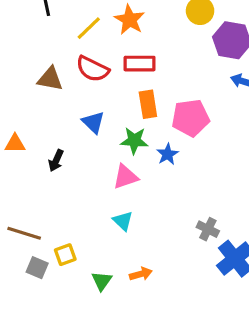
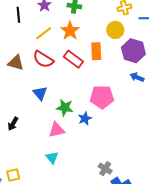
red rectangle: (140, 64) -> (73, 59), turned 30
orange rectangle: (148, 104) -> (96, 51), moved
black arrow: (56, 161) -> (13, 124), moved

